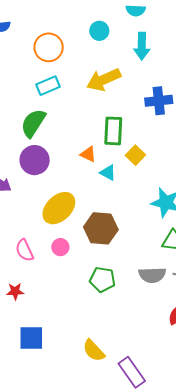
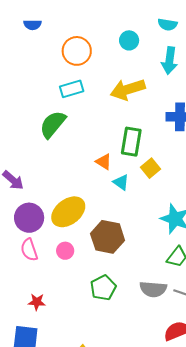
purple circle: (35, 160) -> (29, 218), moved
green pentagon: (102, 279) -> (103, 288), turned 30
red star: (15, 291) -> (37, 302), moved

